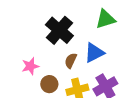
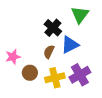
green triangle: (105, 19) -> (80, 15), turned -36
black cross: (59, 30) -> (53, 28), moved, size x0.7

